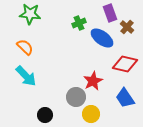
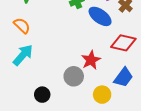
cyan arrow: (26, 76) -> (23, 55), turned -95
blue trapezoid: (125, 98) -> (123, 77), turned -110
yellow circle: (91, 114) -> (102, 95), moved

